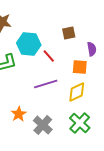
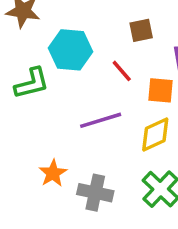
red line: (49, 56) -> (122, 71), moved
gray cross: (43, 125) -> (95, 193), turned -30

